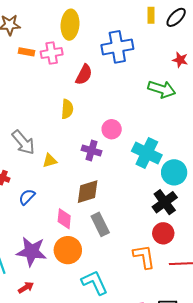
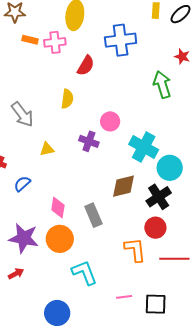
green arrow: (162, 89) -> (162, 85), turned -128
gray arrow: (23, 142) -> (22, 114), moved
brown diamond: (88, 192) -> (124, 186), moved

